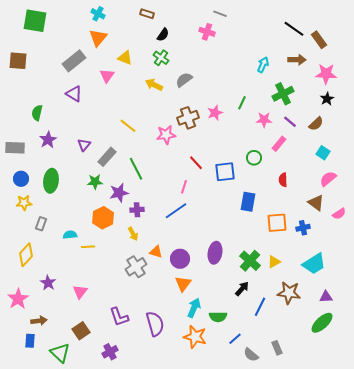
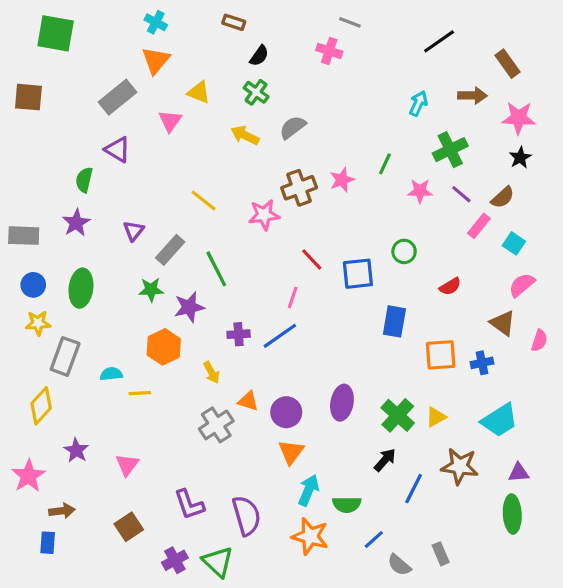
black line: (294, 29) -> (439, 41), moved, turned -70
green semicircle: (37, 113) -> (84, 180), moved
pink rectangle: (279, 144) -> (479, 226), moved
red semicircle: (283, 180) -> (450, 286), turned -120
purple cross: (137, 210) -> (239, 334), moved
pink semicircle: (339, 214) -> (539, 341), turned -40
gray rectangle: (41, 224) -> (65, 356), size x1.6
green ellipse: (322, 323) -> (512, 514), turned -50
green triangle: (60, 353) -> (218, 562), moved

